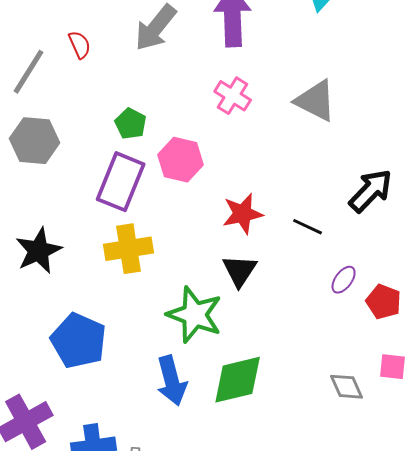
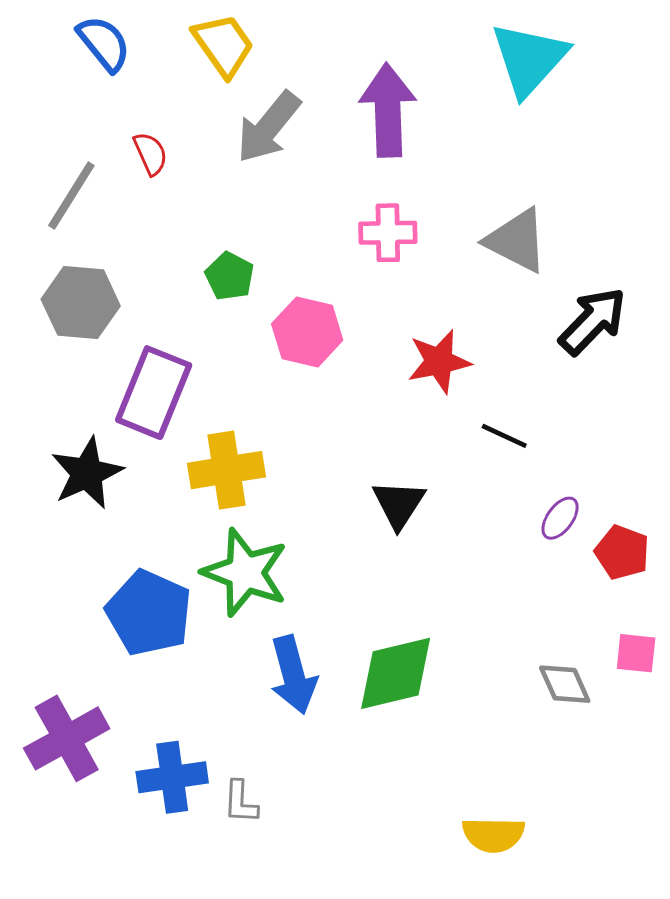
pink cross: (233, 96) -> (388, 233), turned -33
purple rectangle: (121, 182) -> (154, 393), moved
black arrow: (371, 191) -> (593, 321), moved
red star: (243, 214) -> (439, 361), moved
green star: (195, 315) -> (245, 572), moved

